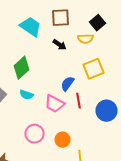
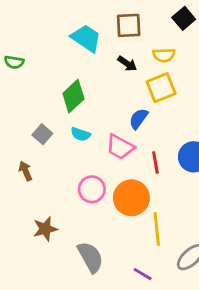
black square: (98, 23) -> (184, 18), moved
yellow square: (94, 69) -> (161, 88), moved
red line: (78, 101) -> (155, 162), moved
orange circle: (62, 140) -> (131, 198), size x1.6

